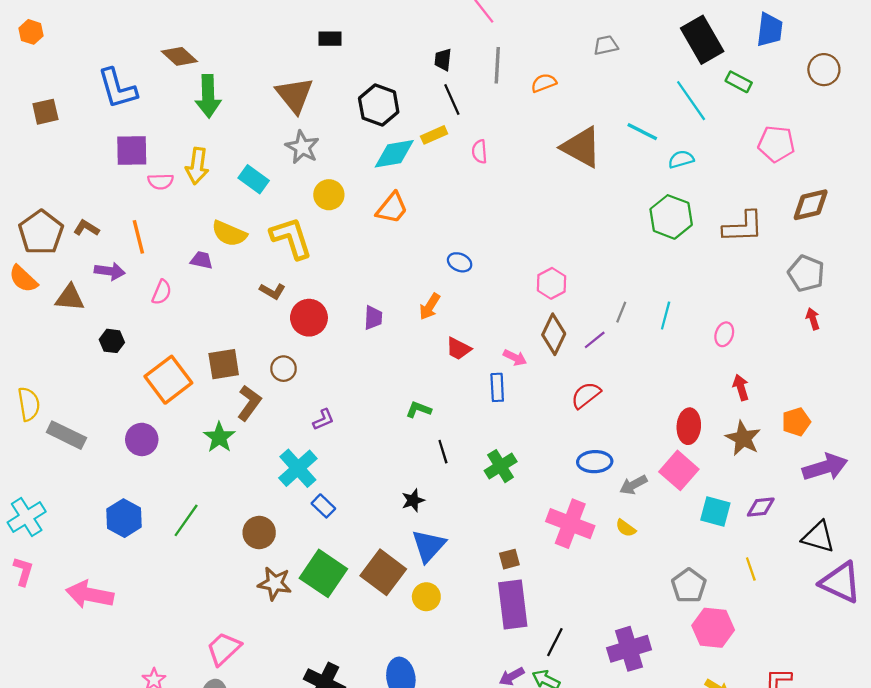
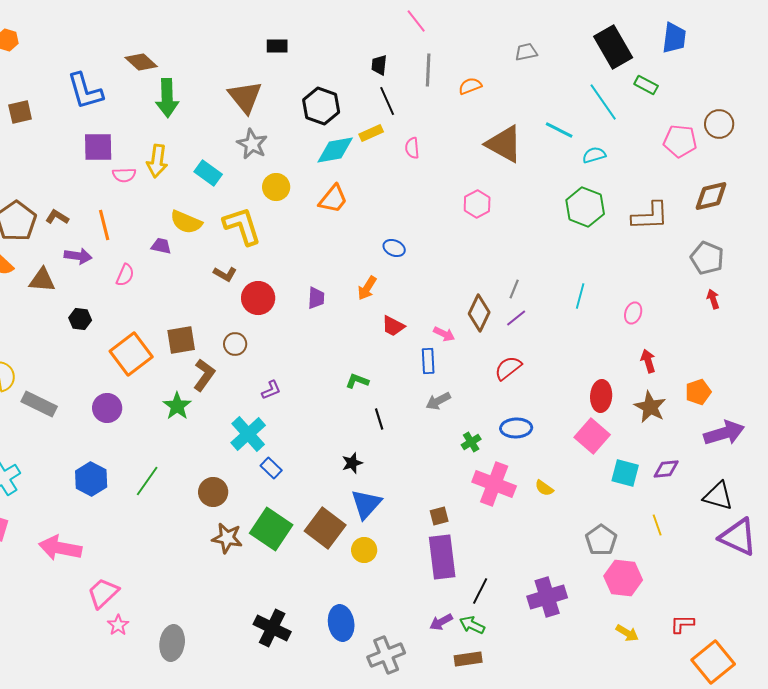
brown circle: (824, 70) -> (719, 124), moved
pink hexagon: (551, 283) -> (477, 204), moved
gray line: (621, 312) -> (514, 289), moved
green cross: (501, 466) -> (471, 442), moved, size x0.7
gray arrow: (633, 485) -> (438, 401), moved
pink trapezoid: (224, 649) -> (103, 593), moved

